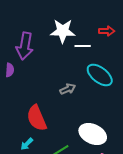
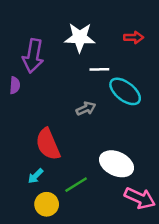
white line: (83, 46) -> (99, 69), moved

